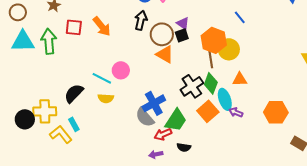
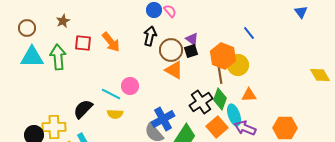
purple arrow: (236, 112) -> (245, 128), size x1.5

